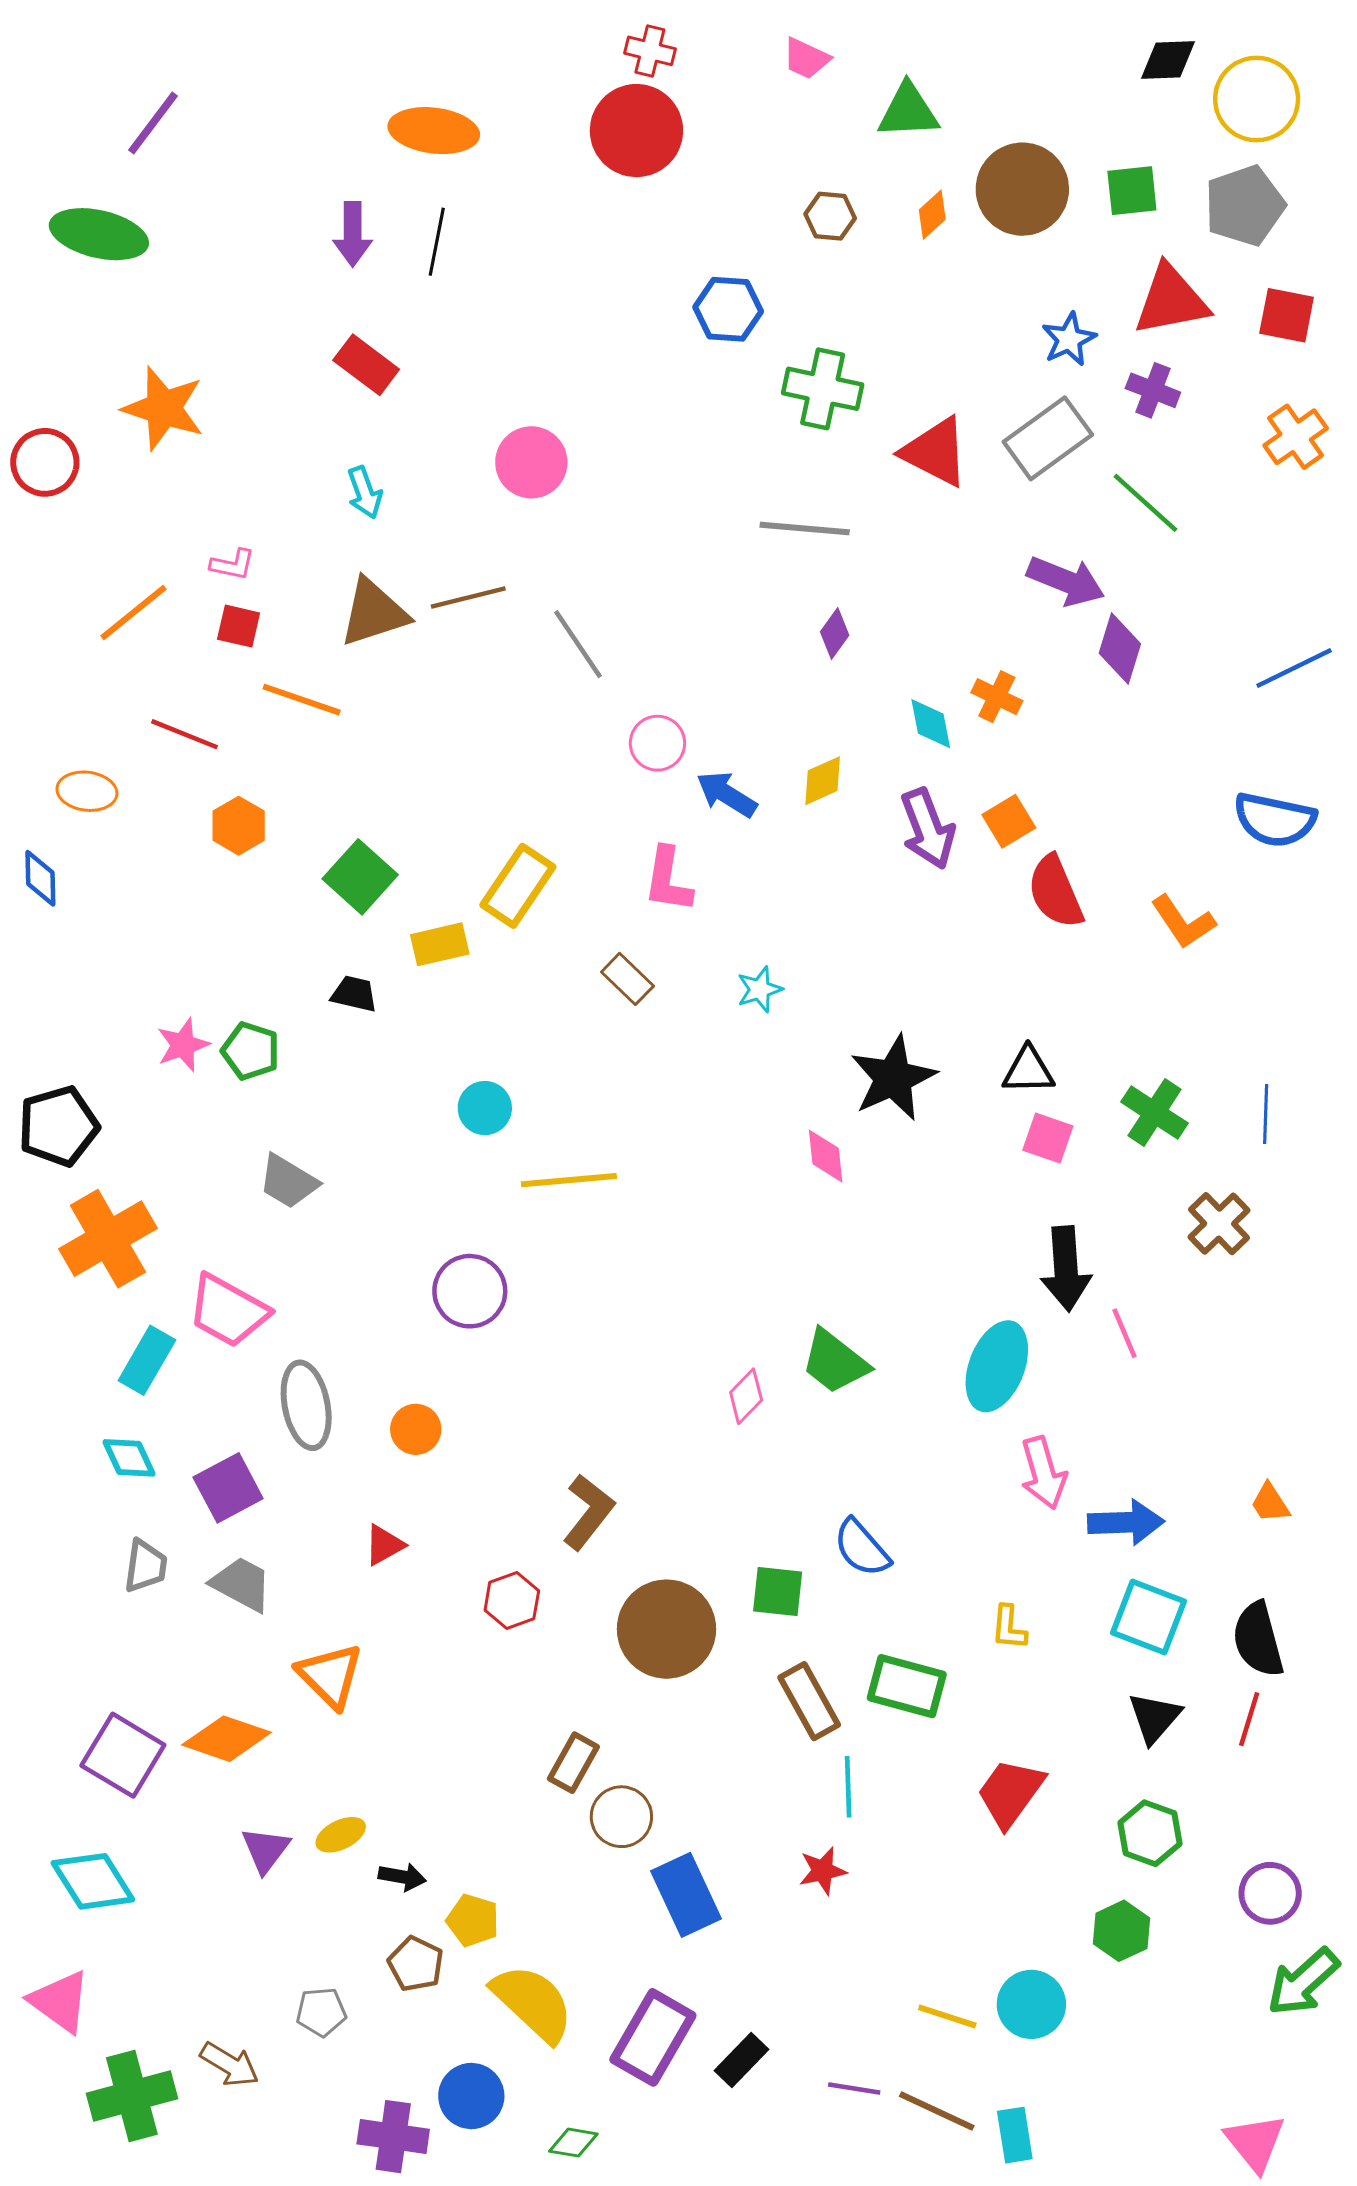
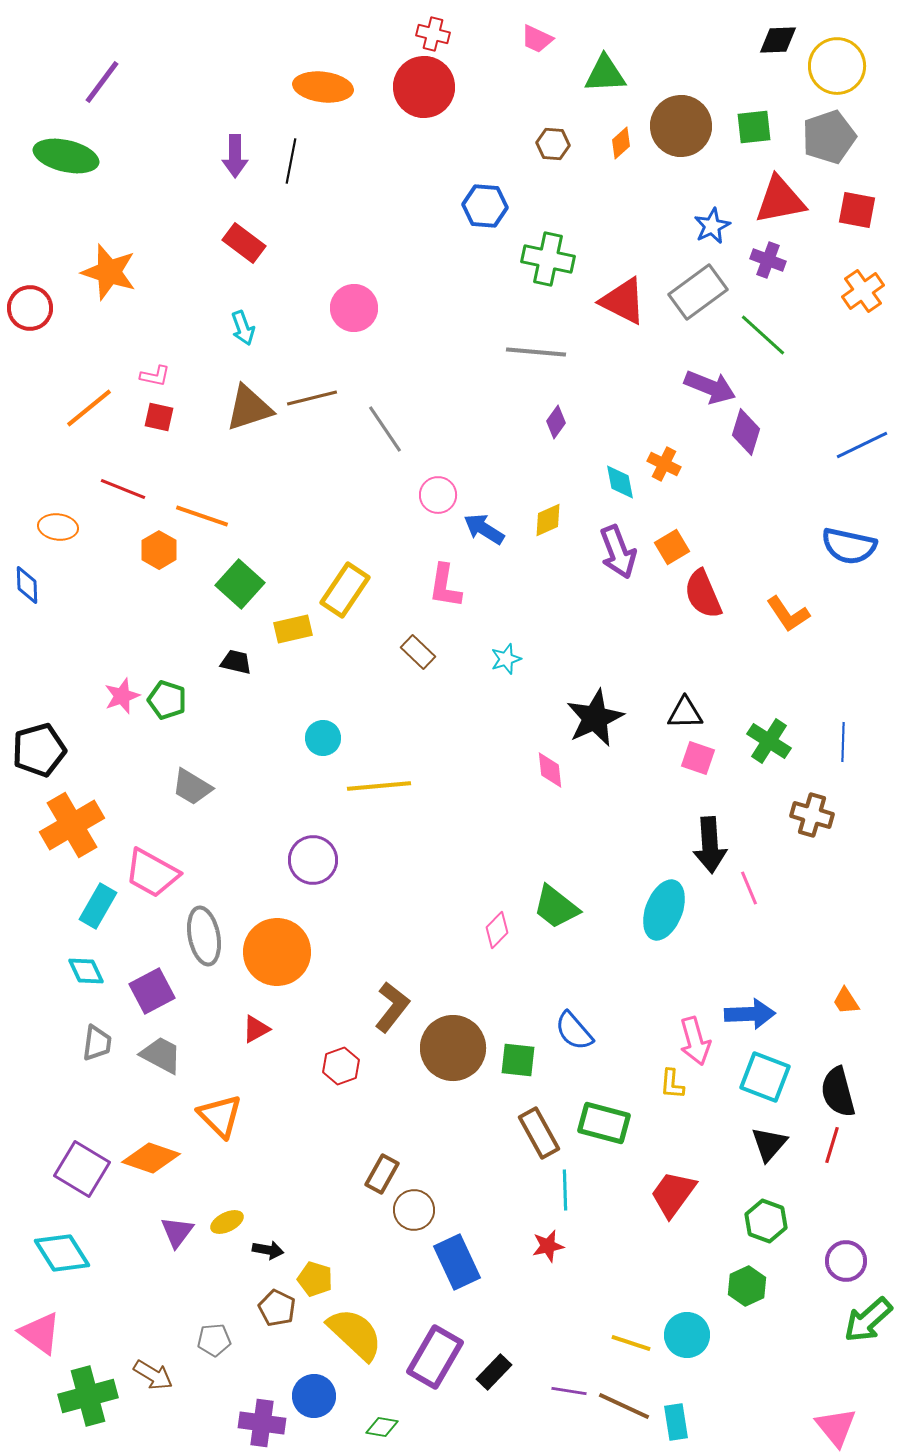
orange ellipse: (434, 131) -> (323, 87), moved
orange line: (302, 700) -> (202, 516), moved
brown cross: (1219, 1224) -> (812, 815), turned -30
orange circle: (416, 1429) -> (277, 952), size x2.0
pink arrow: (1043, 1473) -> (695, 1041), moved
brown circle: (666, 1629) -> (453, 1048), moved

